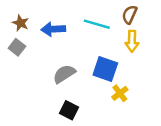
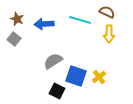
brown semicircle: (130, 15) -> (107, 12), turned 91
blue square: (105, 69) -> (76, 76), moved

